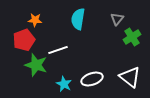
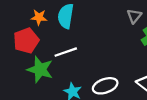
cyan semicircle: (78, 19) -> (66, 16), moved

